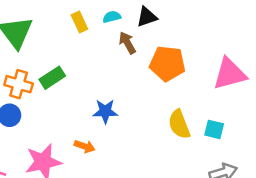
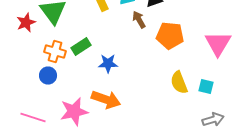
pink triangle: (230, 74) -> (218, 44), turned -44
blue star: (105, 111) -> (108, 64), moved
orange arrow: (85, 146) -> (106, 100), size x1.8

